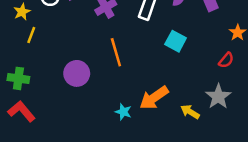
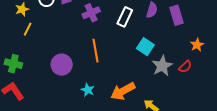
gray star: (218, 97) -> (162, 66), moved
cyan star: (123, 112) -> (88, 90), moved

